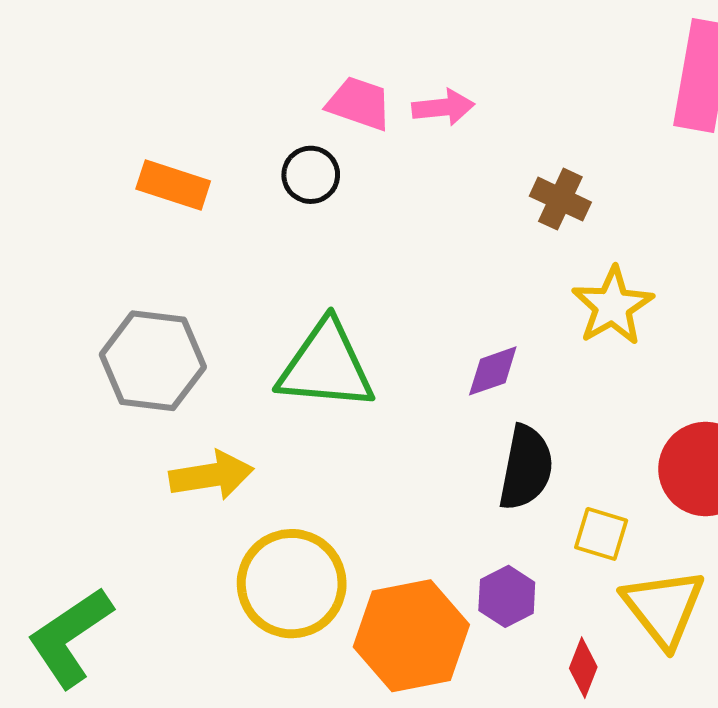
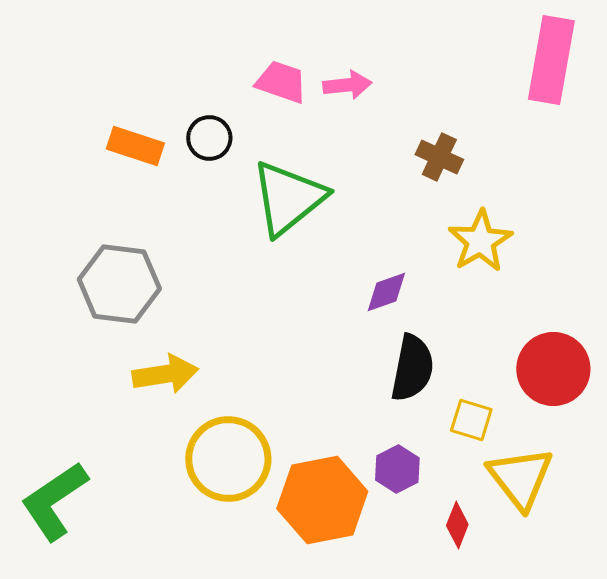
black circle: (311, 175) -> (209, 138), moved
green triangle: (326, 366) -> (288, 198), moved, turned -44

